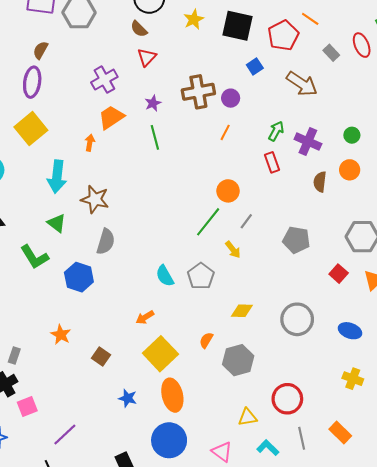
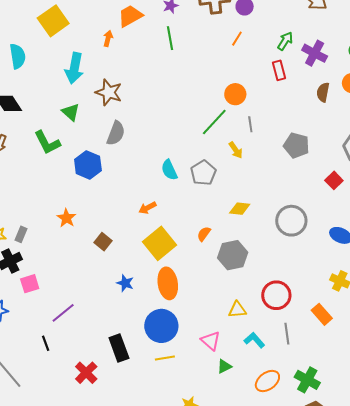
gray line: (246, 221) -> (250, 124), turned -49
orange rectangle: (340, 432) -> (322, 314), moved

